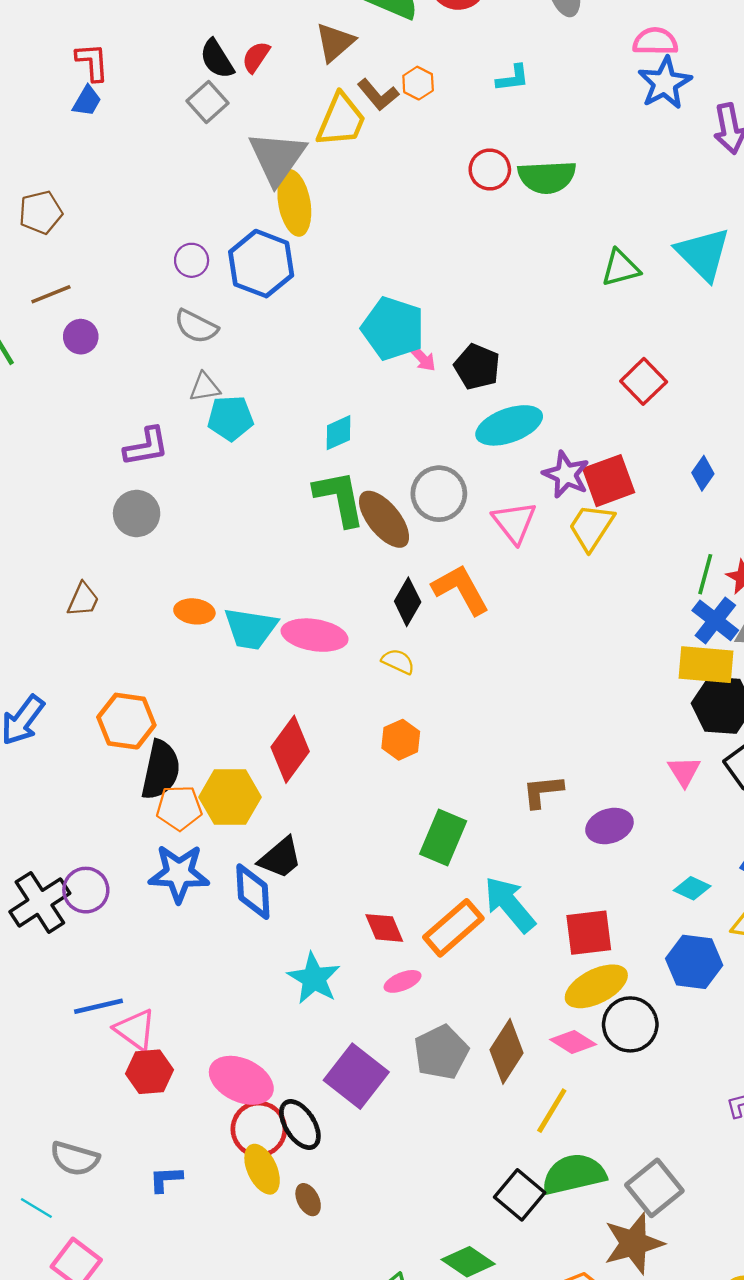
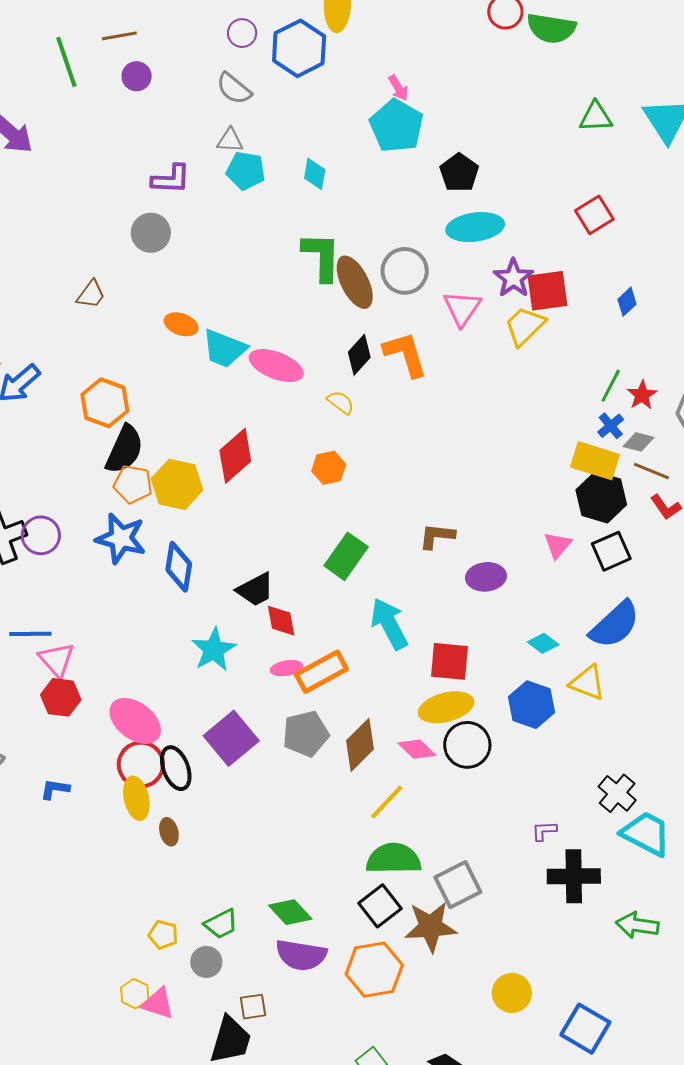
pink arrow: (422, 358) -> (398, 88), moved
cyan diamond: (339, 433) -> (315, 174), moved, turned -68
blue cross: (715, 620) -> (611, 426), size x0.7
black trapezoid: (280, 858) -> (255, 590), moved
orange rectangle: (453, 928) -> (321, 672), moved
black square: (520, 1195) -> (380, 906), moved

